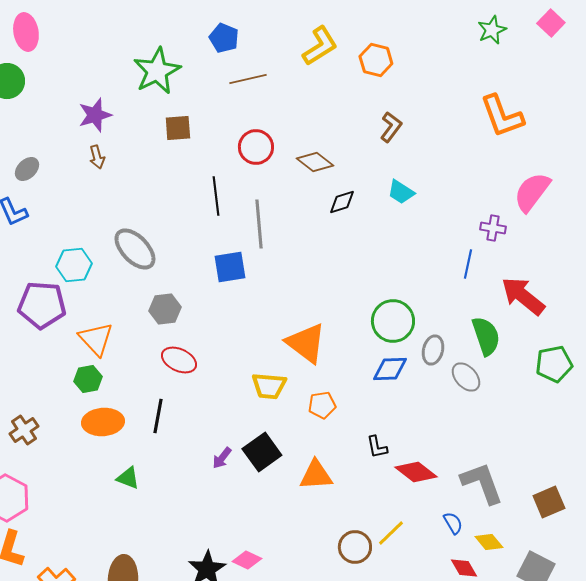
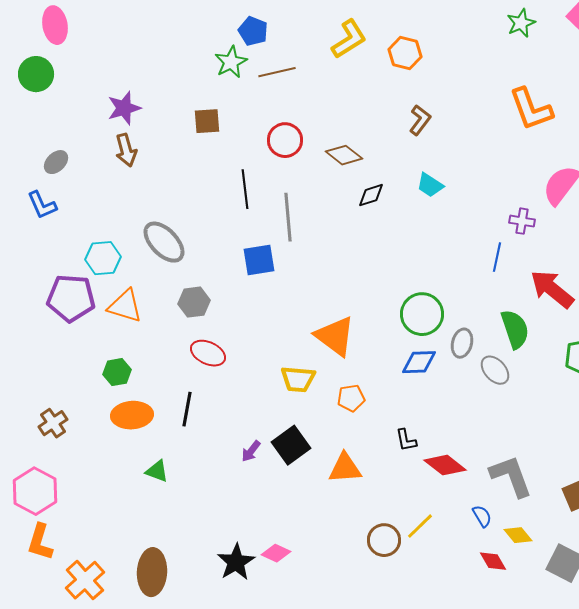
green star: (157, 71) -> (231, 62), moved, size x0.7
brown arrow: (97, 157) -> (126, 150), size x1.4
orange triangle: (96, 339) -> (125, 306), moved, turned -30

